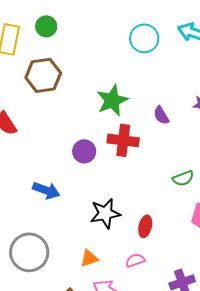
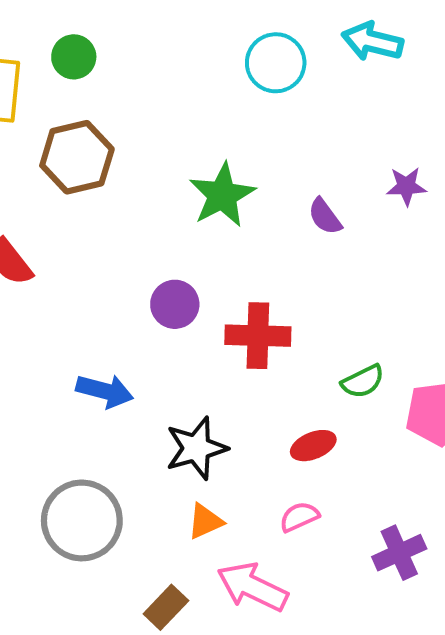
red cross: (123, 140) -> (258, 336), moved
green semicircle: (183, 178) -> (363, 381), moved
black star: (105, 213) -> (196, 448), moved
red ellipse: (145, 226) -> (313, 446), turned 60

